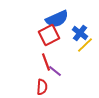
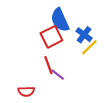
blue semicircle: (57, 19) -> (60, 20), turned 90
red semicircle: (42, 87) -> (26, 91), moved, turned 84

